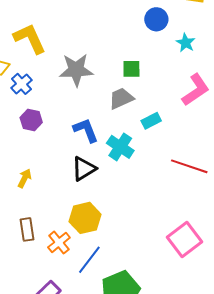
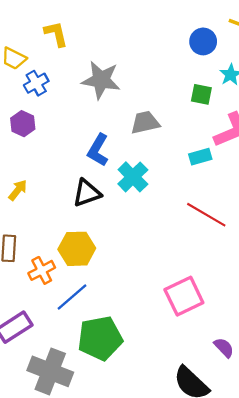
yellow L-shape: (30, 39) -> (56, 34), size x0.7
green square: (131, 69) -> (201, 94), moved
purple hexagon: (31, 120) -> (23, 124), moved
cyan rectangle: (151, 121) -> (200, 157), moved
blue L-shape: (86, 130) -> (98, 150), turned -140

